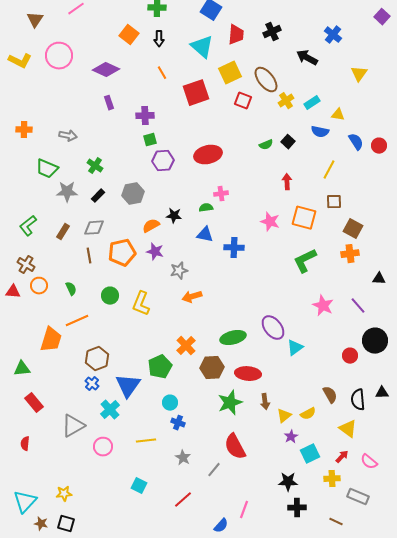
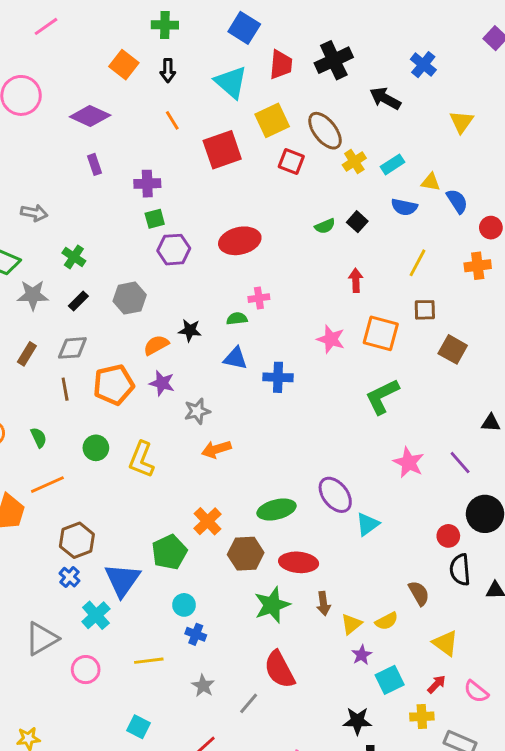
black cross: (272, 32) -> (334, 60), size x1.4
blue semicircle: (356, 142) -> (457, 201), moved
orange cross: (350, 254) -> (478, 266), moved
black semicircle: (358, 400) -> (460, 570), moved

